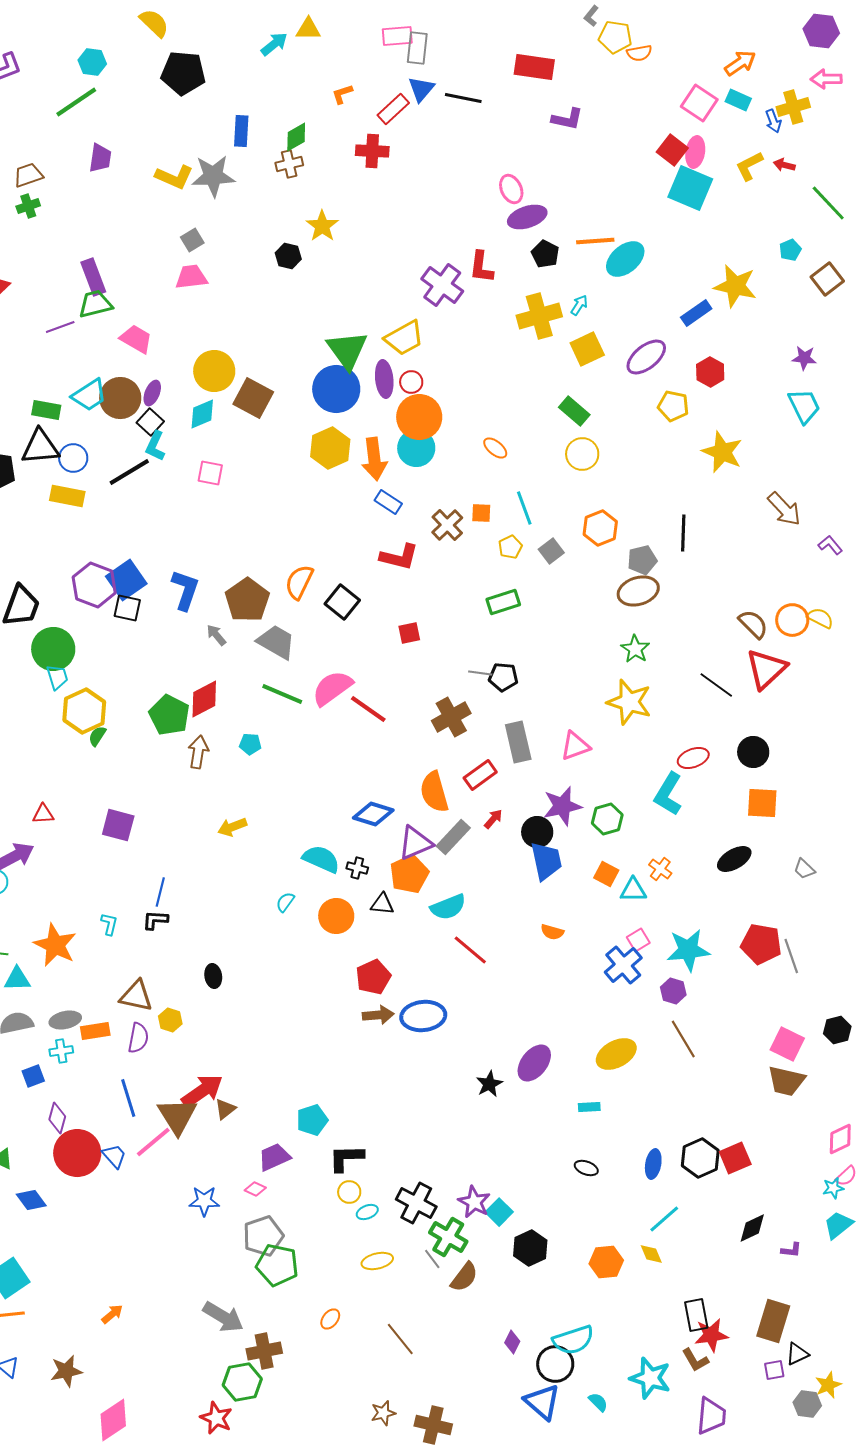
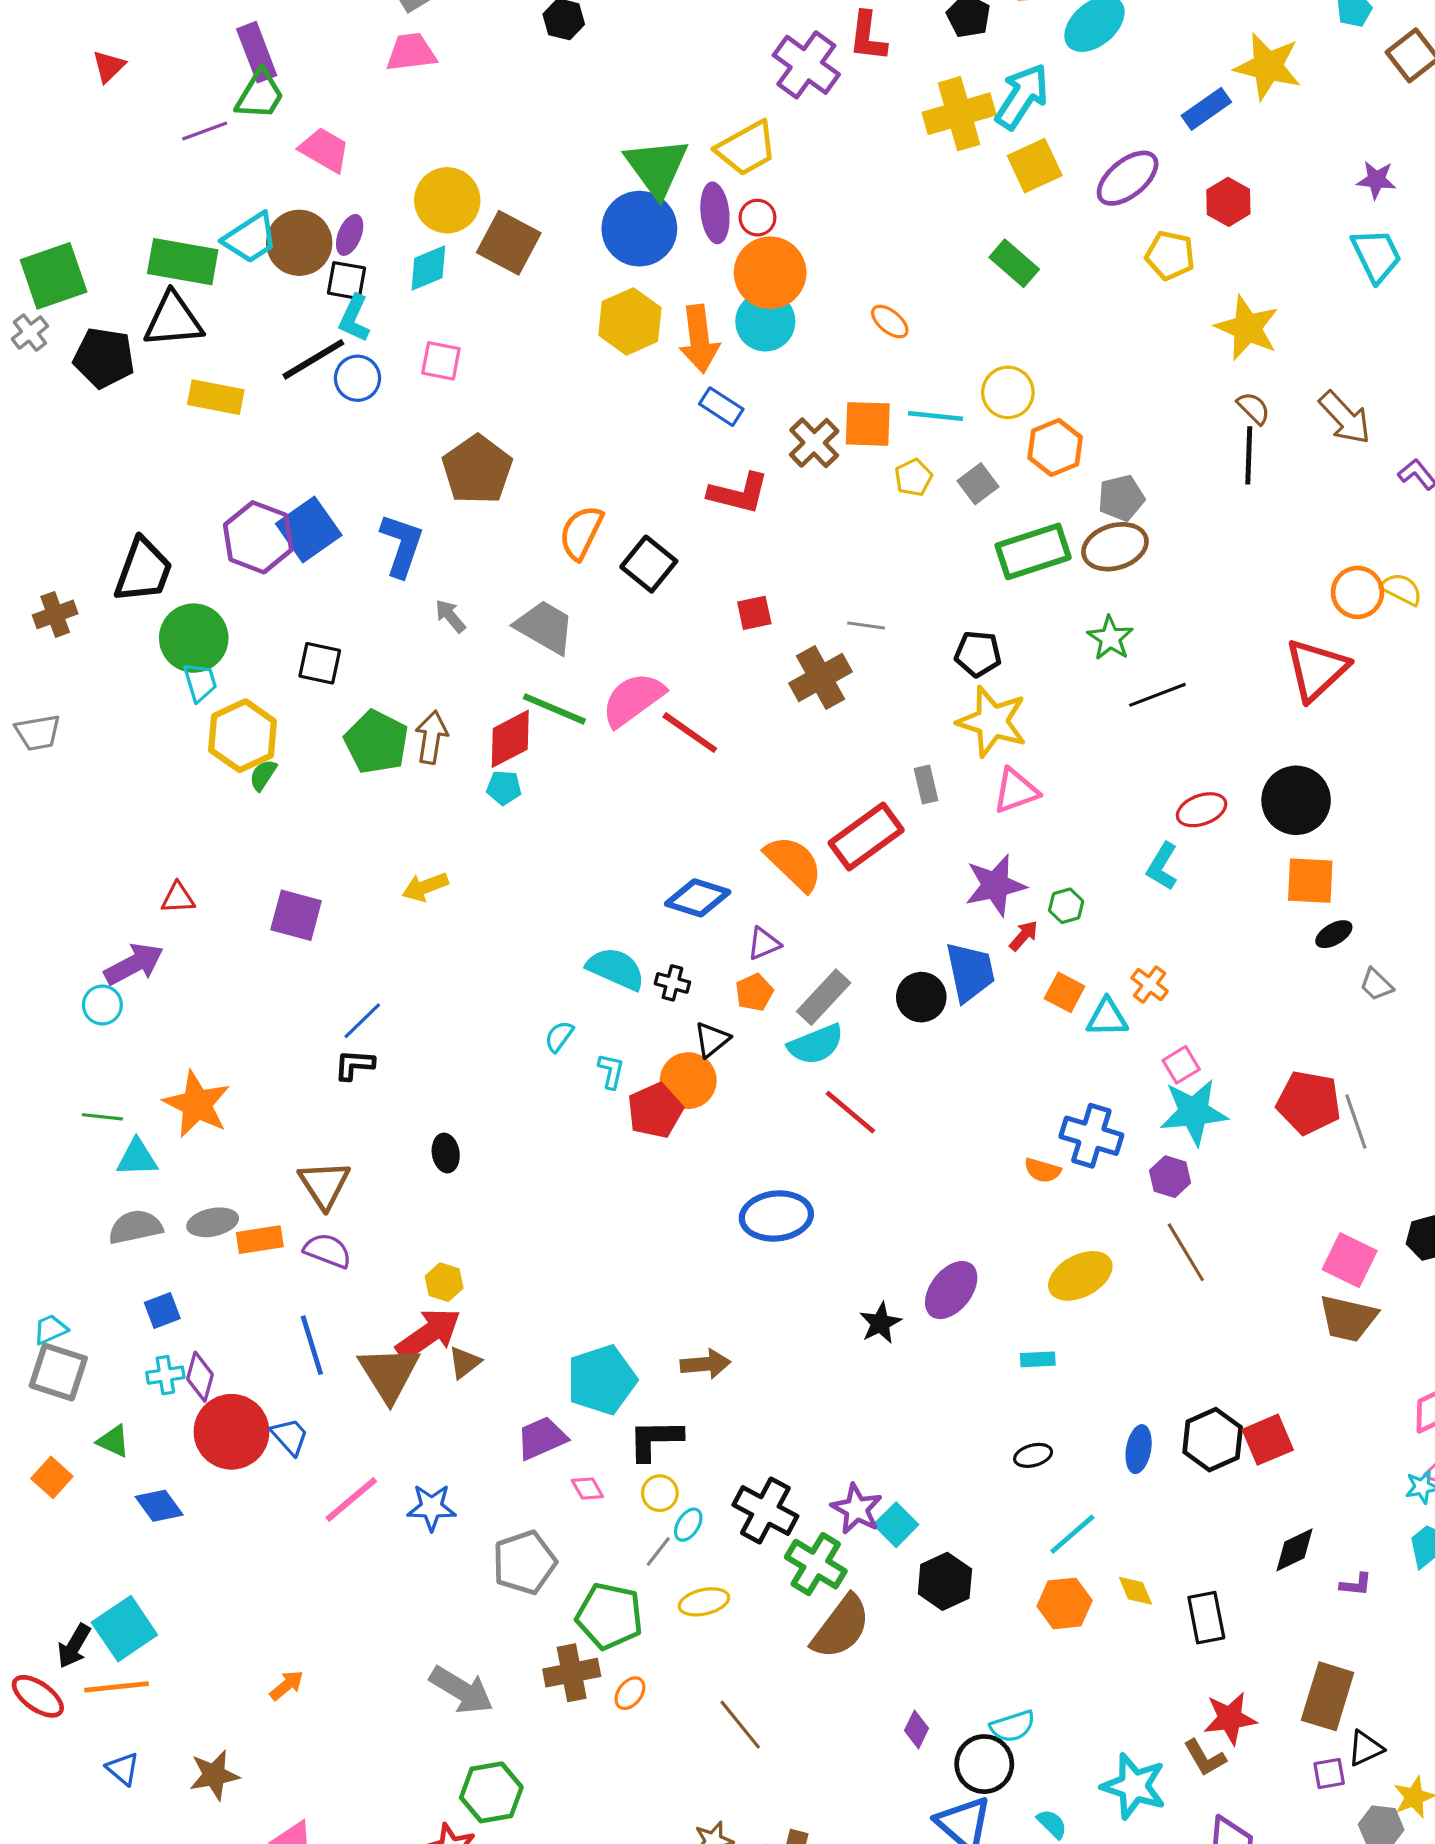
green trapezoid: (95, 304) -> (260, 95), turned 135
cyan arrow: (579, 305) -> (1022, 96), size x2.0
green rectangle: (46, 410) -> (183, 262), size x1.5
black square: (150, 422) -> (346, 281), turned -32
yellow circle: (582, 454) -> (1008, 392), moved
blue circle: (73, 458) -> (357, 378), moved
cyan line: (524, 508) -> (935, 416), turned -64
orange square: (481, 513) -> (868, 424), size x1.6
black line: (683, 533) -> (1249, 455), moved
brown pentagon: (247, 600) -> (477, 470), moved
green rectangle: (503, 602) -> (1033, 551), moved, size x1.4
black square: (127, 608) -> (320, 663), moved
brown semicircle: (753, 624) -> (1254, 408), moved, size x0.7
gray line: (480, 673) -> (866, 625), moved
black pentagon: (503, 677) -> (978, 654), moved
black line: (716, 685) -> (1157, 695), moved, turned -57
red diamond: (204, 699) -> (510, 739), moved
yellow star: (629, 702) -> (992, 722), moved
brown cross: (451, 717) -> (820, 677), moved
gray rectangle: (518, 742) -> (926, 785), size x0.6
brown arrow: (198, 752) -> (432, 737), moved
black circle: (753, 752) -> (1296, 800), size x1.4
red rectangle: (480, 775) -> (866, 836), size x1.4
orange semicircle: (434, 792) -> (794, 863), turned 150
cyan L-shape: (668, 794) -> (1162, 866), size x0.7
red arrow: (493, 819) -> (1024, 936), moved
green hexagon: (607, 819) -> (1066, 906), size x0.7
yellow arrow: (232, 827) -> (425, 887), moved
black circle: (537, 832) -> (921, 997), moved
gray rectangle: (453, 837) -> (824, 997), moved
purple triangle: (415, 843) -> (764, 944), size x0.6
black ellipse: (734, 859) -> (1334, 934), moved, size x0.7
orange pentagon: (409, 874) -> (754, 992), size x0.6
blue line: (160, 892) -> (362, 1021), turned 32
black triangle: (382, 904) -> (712, 1040), turned -45
orange circle: (336, 916) -> (688, 1081), moved
cyan L-shape: (109, 924) -> (611, 1071), moved
orange semicircle: (552, 932) -> (1043, 1170), moved
pink square: (638, 940) -> (1181, 1065), moved
blue cross: (623, 965) -> (1091, 1136), turned -33
red pentagon: (373, 977) -> (655, 1111), moved
brown triangle: (136, 996) -> (324, 1185), turned 45
brown arrow: (378, 1015) -> (706, 1364), moved
yellow hexagon: (170, 1020) -> (444, 1282), moved
purple semicircle: (138, 1038) -> (328, 1251), turned -80
cyan cross: (61, 1051) -> (165, 1375), moved
cyan pentagon: (312, 1120) -> (602, 1380), size x1.4
pink line: (153, 1142) -> (351, 1499), moved
black ellipse: (586, 1168) -> (1033, 1455), turned -35
pink diamond: (255, 1189) -> (587, 1488), moved, turned 35
cyan ellipse: (367, 1212) -> (688, 1525), turned -35
cyan line: (664, 1219) -> (1072, 1534), moved
gray line: (432, 1259) -> (658, 1551), moved, turned 75
green pentagon: (277, 1265) -> (609, 1616), moved
brown semicircle: (464, 1277) -> (841, 1627), size x1.4
black rectangle: (696, 1315) -> (1206, 1618), moved
cyan semicircle: (573, 1340) -> (1013, 1726), size x0.7
brown cross: (264, 1351) -> (572, 1673), moved

